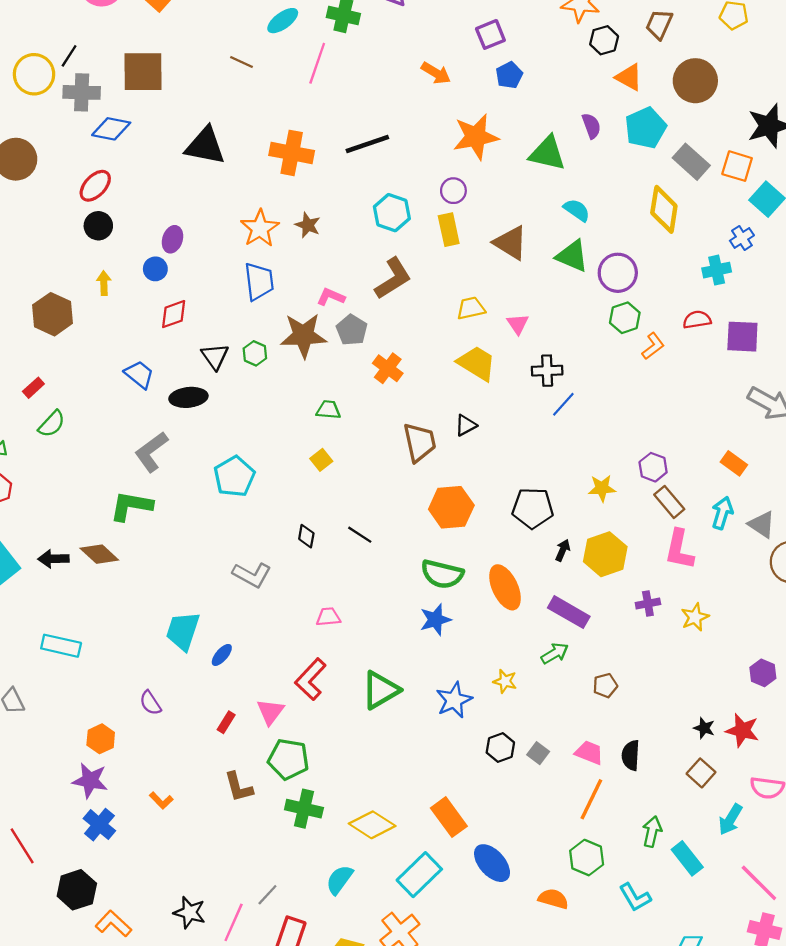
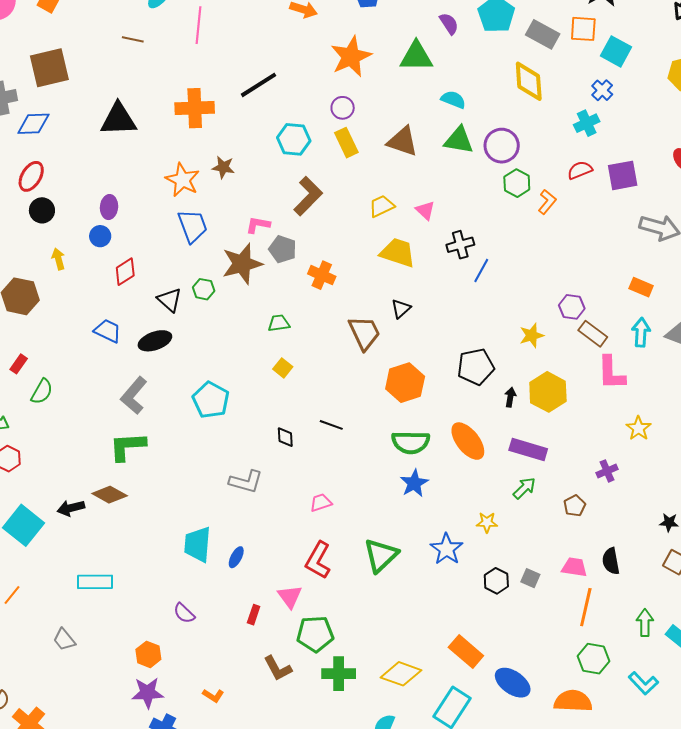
purple cross: (648, 604) -> (607, 471), moved
orange semicircle: (553, 899) -> (573, 701), size x1.4

